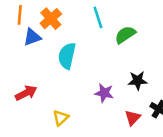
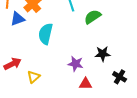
yellow triangle: (61, 118) -> (34, 77), moved
red triangle: (133, 118) -> (86, 84), moved, turned 48

